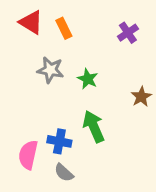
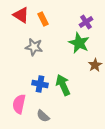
green star: (88, 79) -> (79, 43), moved, size x1.5
blue cross: (59, 141) -> (40, 84), moved

